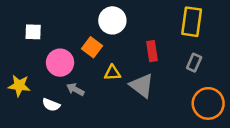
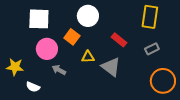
white square: (33, 32) -> (39, 19), moved, size x1.6
red rectangle: (152, 51) -> (119, 40), turned -42
gray rectangle: (194, 63) -> (152, 49), turned 40
white semicircle: (51, 105) -> (33, 87), moved

